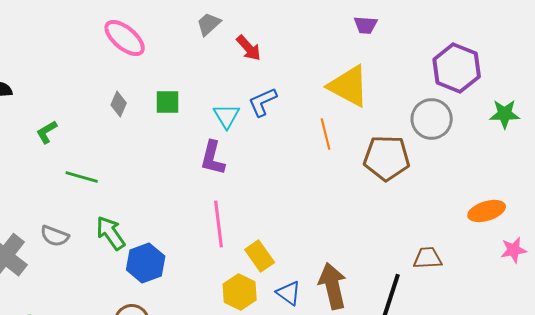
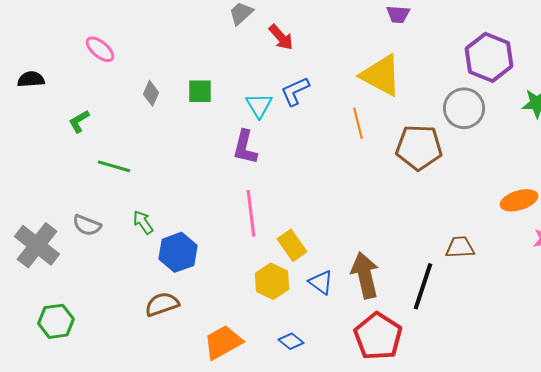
pink ellipse: (125, 38) -> (100, 49), moved, size x0.7
green arrow: (111, 233) -> (143, 222), size x0.7

